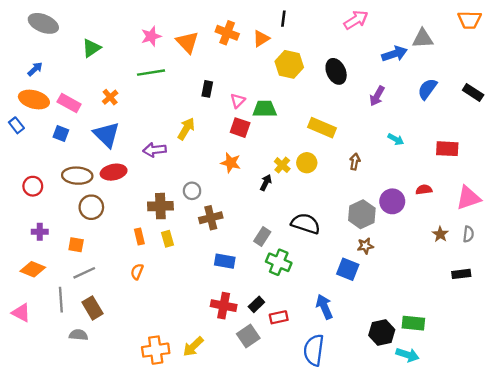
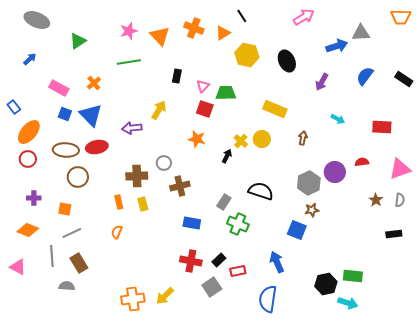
black line: (283, 19) -> (242, 16), turned -40
orange ellipse: (34, 99) -> (29, 132), moved, turned -65
blue square: (61, 133) -> (65, 114), moved

